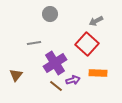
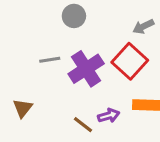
purple cross: (55, 63) -> (86, 69), moved

